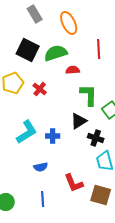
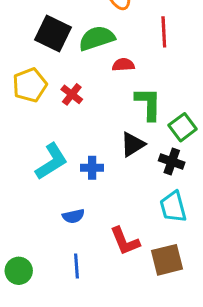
black cross: (96, 138) -> (172, 162), moved
brown square: (101, 195) -> (167, 260), turned -30

